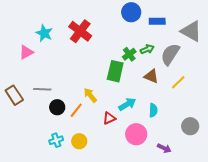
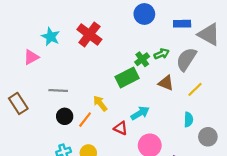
blue rectangle: (157, 21) -> (182, 24), moved
green rectangle: (115, 71) -> (127, 78), turned 50
gray line: (42, 89) -> (58, 90), moved
cyan semicircle: (153, 110) -> (188, 120), moved
red triangle: (109, 118) -> (121, 128), turned 48

